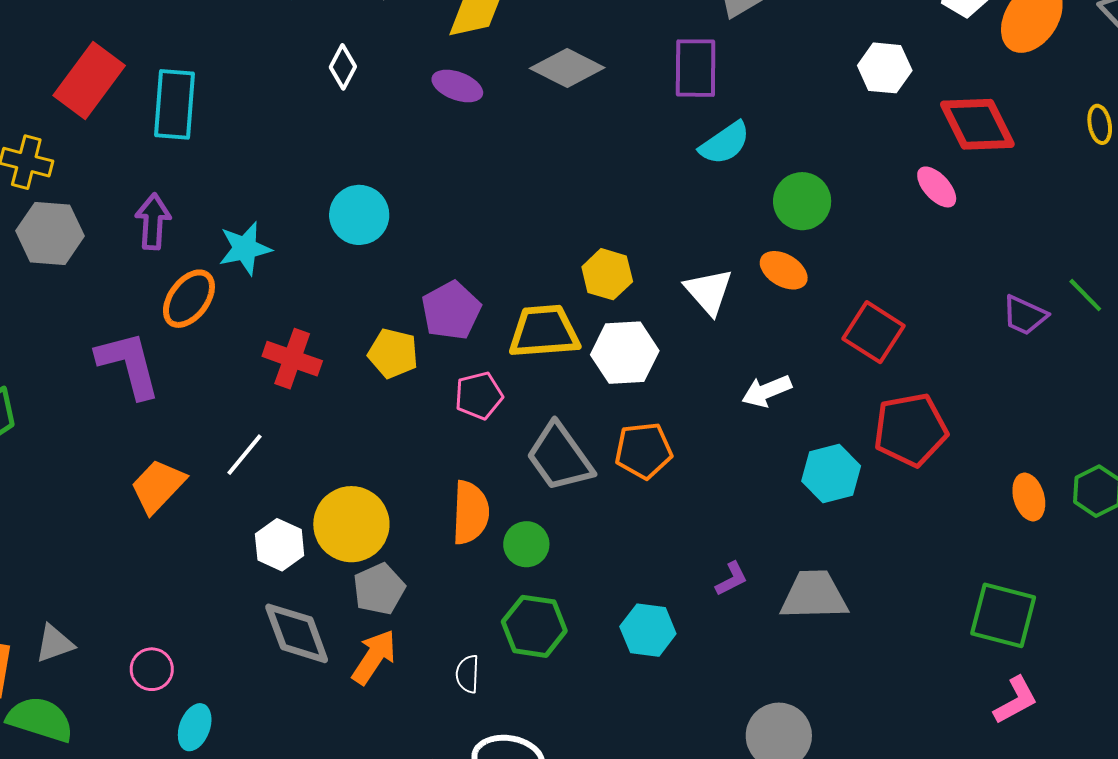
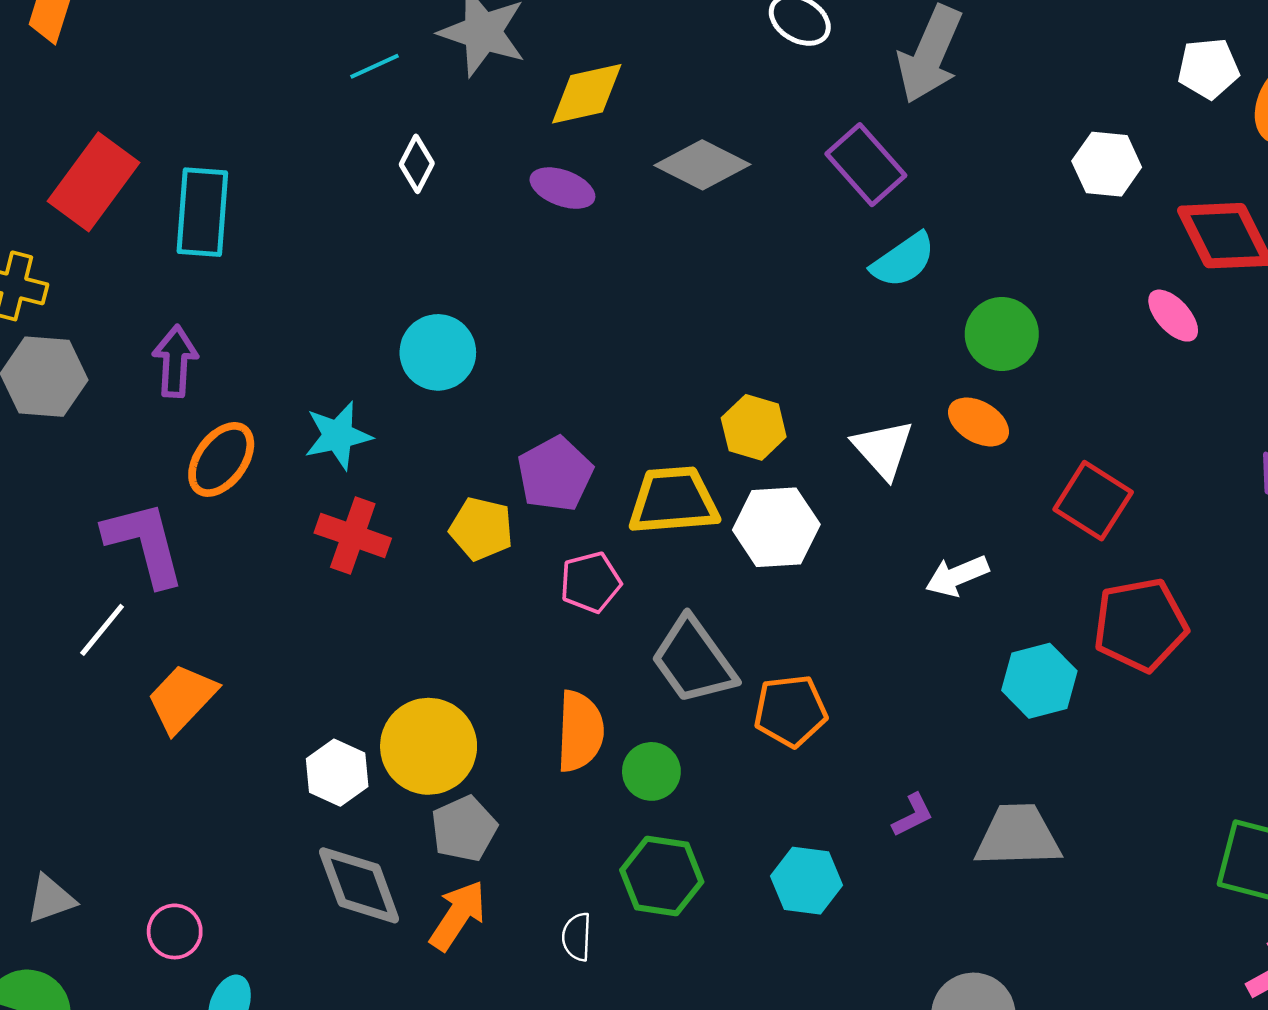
purple rectangle: (696, 68) -> (866, 165), turned -42
cyan star: (245, 248) -> (338, 436), moved
orange pentagon: (643, 451) -> (790, 711), moved
white line: (244, 455) -> (102, 630), moved

